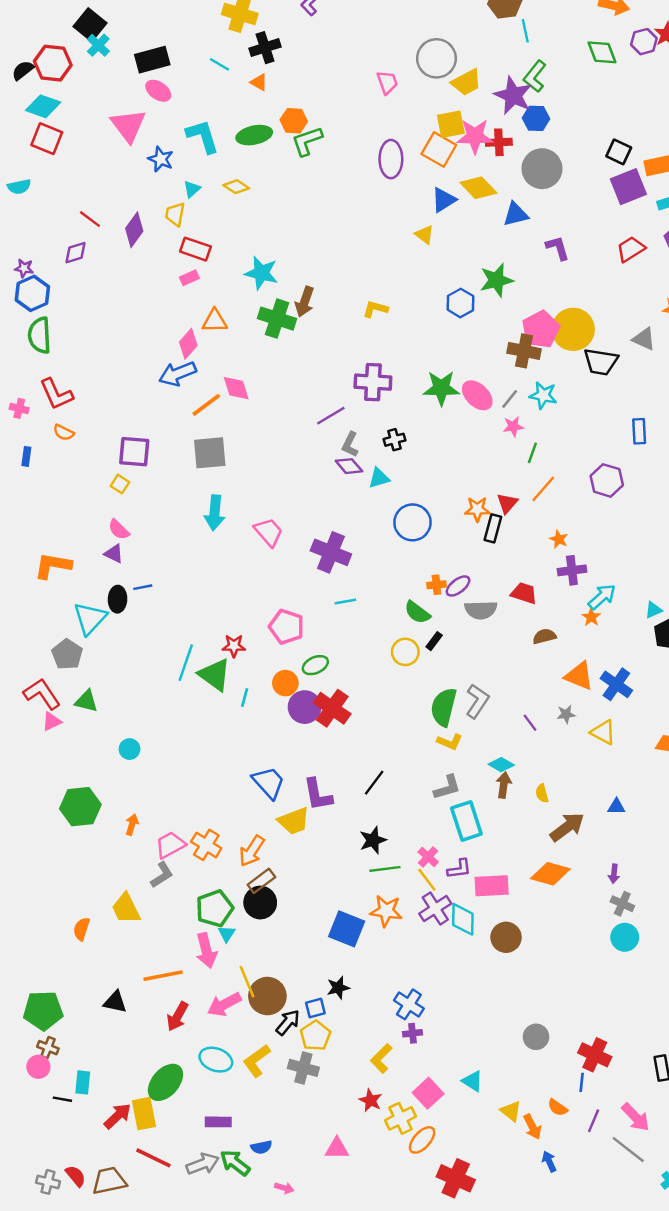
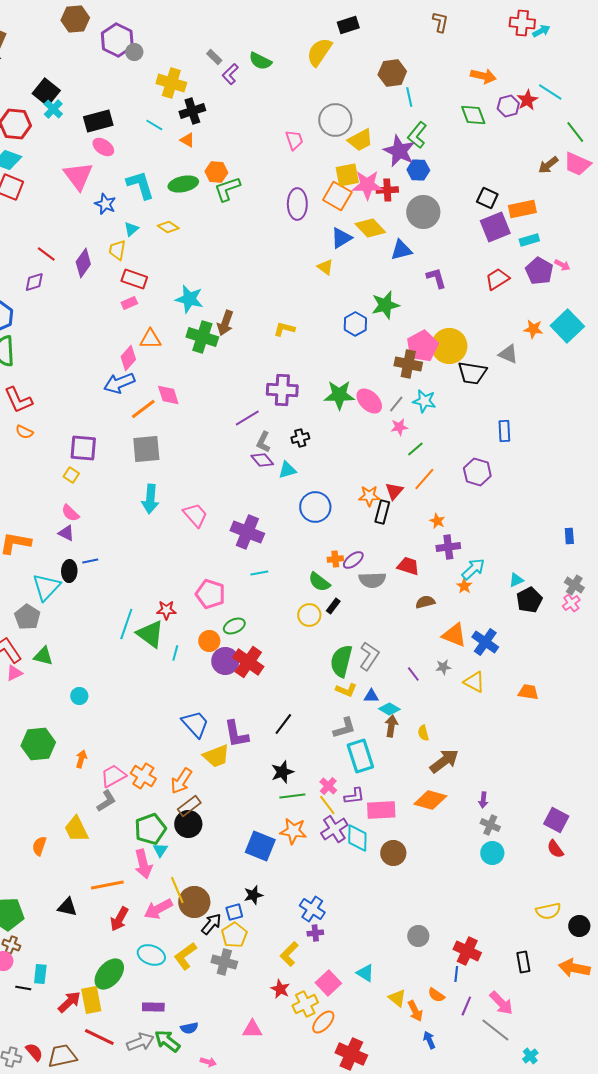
green line: (532, 453) -> (415, 449), turned 30
blue triangle: (616, 807) -> (371, 696), moved

